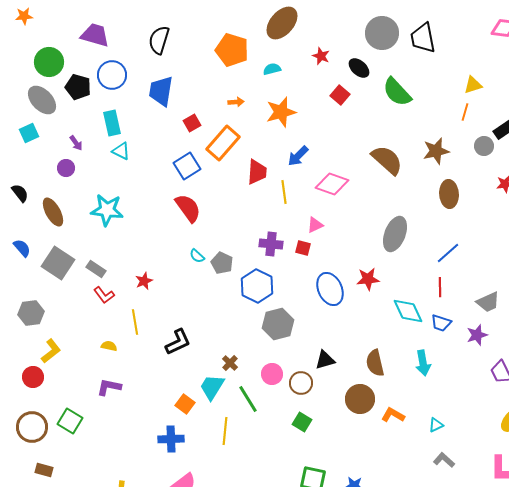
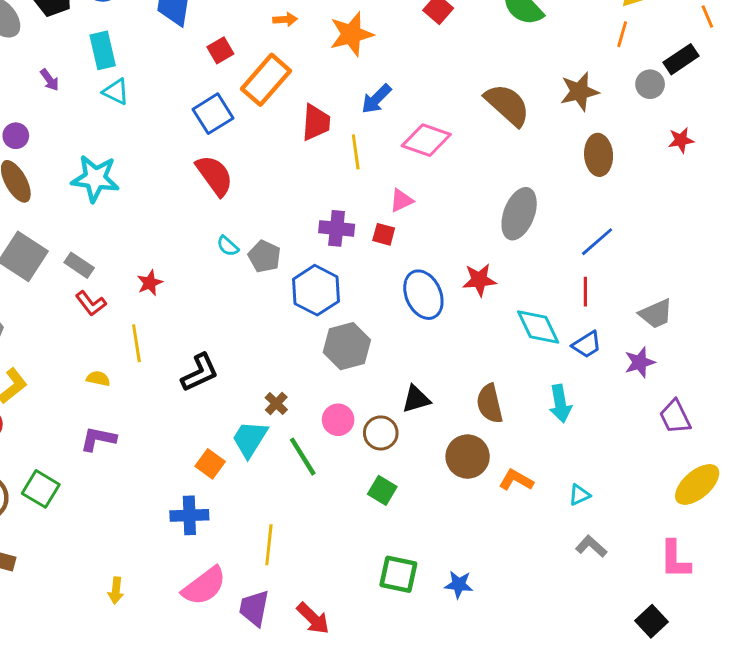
purple circle: (66, 168) -> (16, 136), moved
blue trapezoid: (441, 323) -> (587, 345), turned -50
yellow line: (225, 431) -> (269, 545), moved

